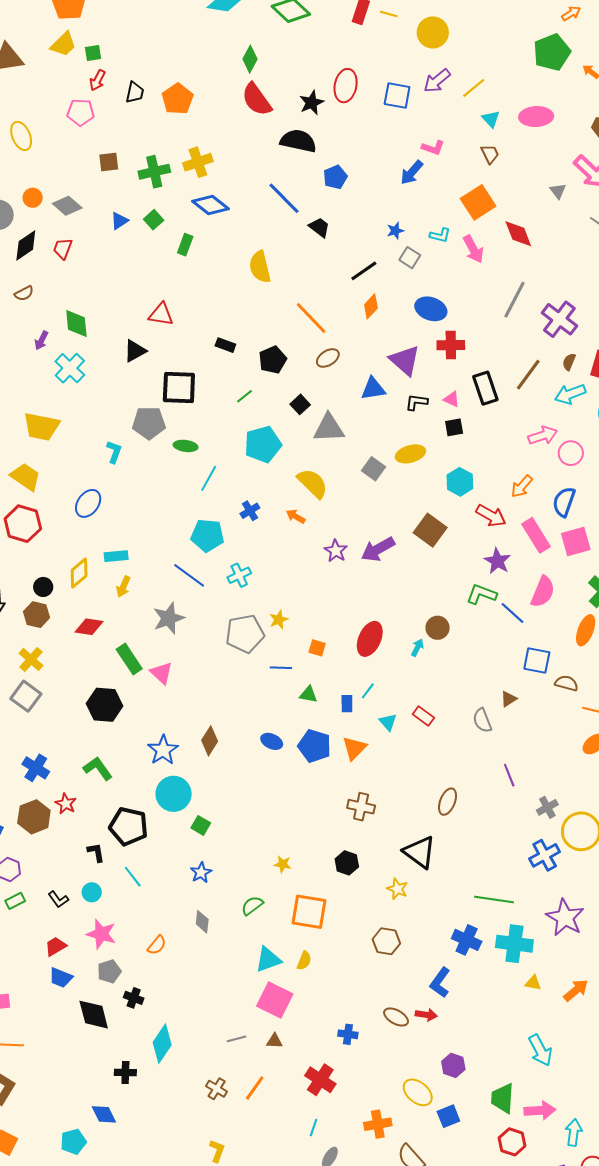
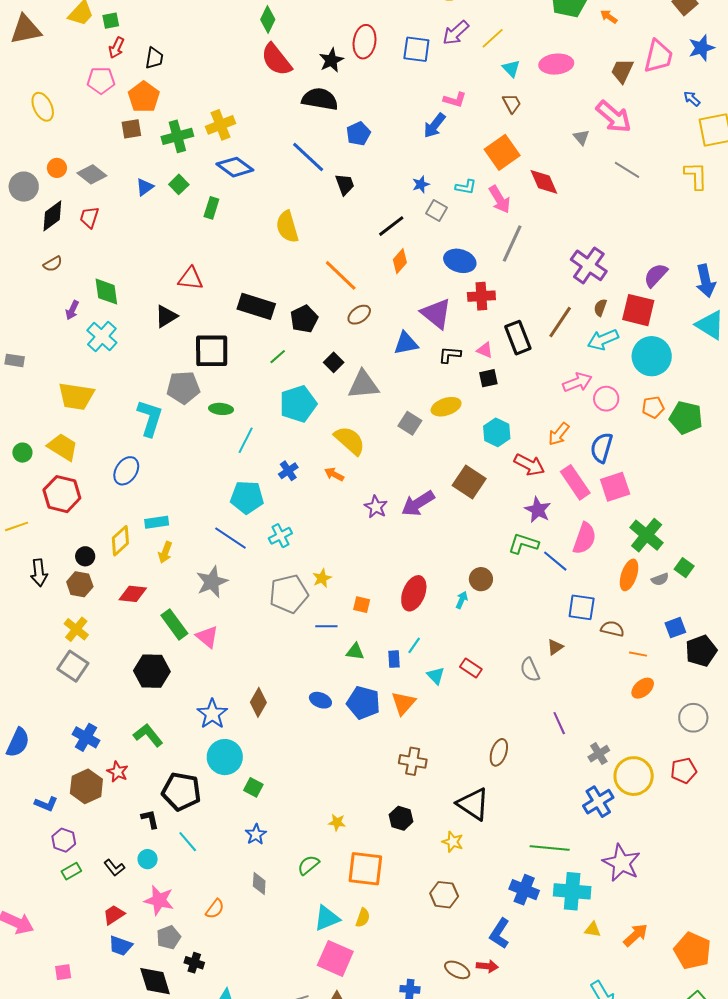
orange pentagon: (178, 99) -> (144, 97), moved
black trapezoid: (319, 227) -> (345, 184), turned 35
gray line: (515, 300) -> (512, 243), moved
black rectangle: (225, 345) -> (256, 306), size x1.8
cyan L-shape: (114, 452) -> (150, 418), size x1.6

